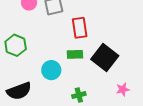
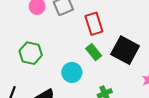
green rectangle: (75, 54) -> (94, 52), turned 63

